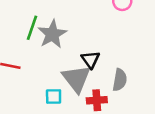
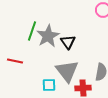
black triangle: (90, 60) -> (68, 42), moved

